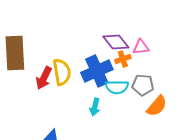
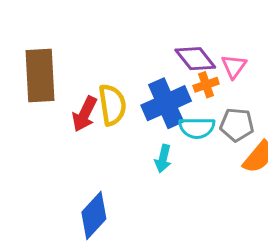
pink triangle: (141, 47) -> (234, 66), turned -48

